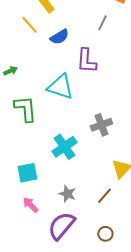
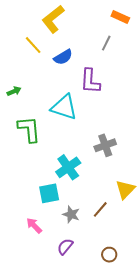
cyan square: (27, 173) -> (49, 193), moved
brown line: (104, 196) -> (100, 209), moved
purple semicircle: (61, 226) -> (65, 247), size x0.6

